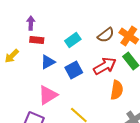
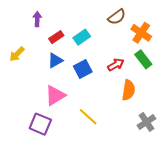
brown semicircle: (106, 35) -> (117, 17), moved
red rectangle: (37, 40) -> (56, 37), moved, turned -40
red arrow: (105, 66) -> (116, 65), size x0.7

